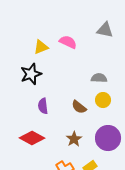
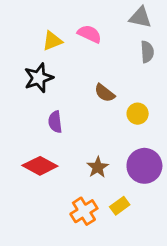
gray semicircle: (99, 78) -> (147, 52), moved, turned 84
brown semicircle: (79, 107) -> (105, 93), moved

